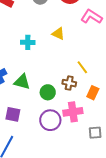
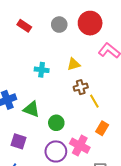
yellow triangle: (58, 34) -> (74, 64), turned -48
brown cross: (69, 83) -> (81, 87), moved, turned -32
pink cross: (73, 112) -> (80, 146), turned 30

